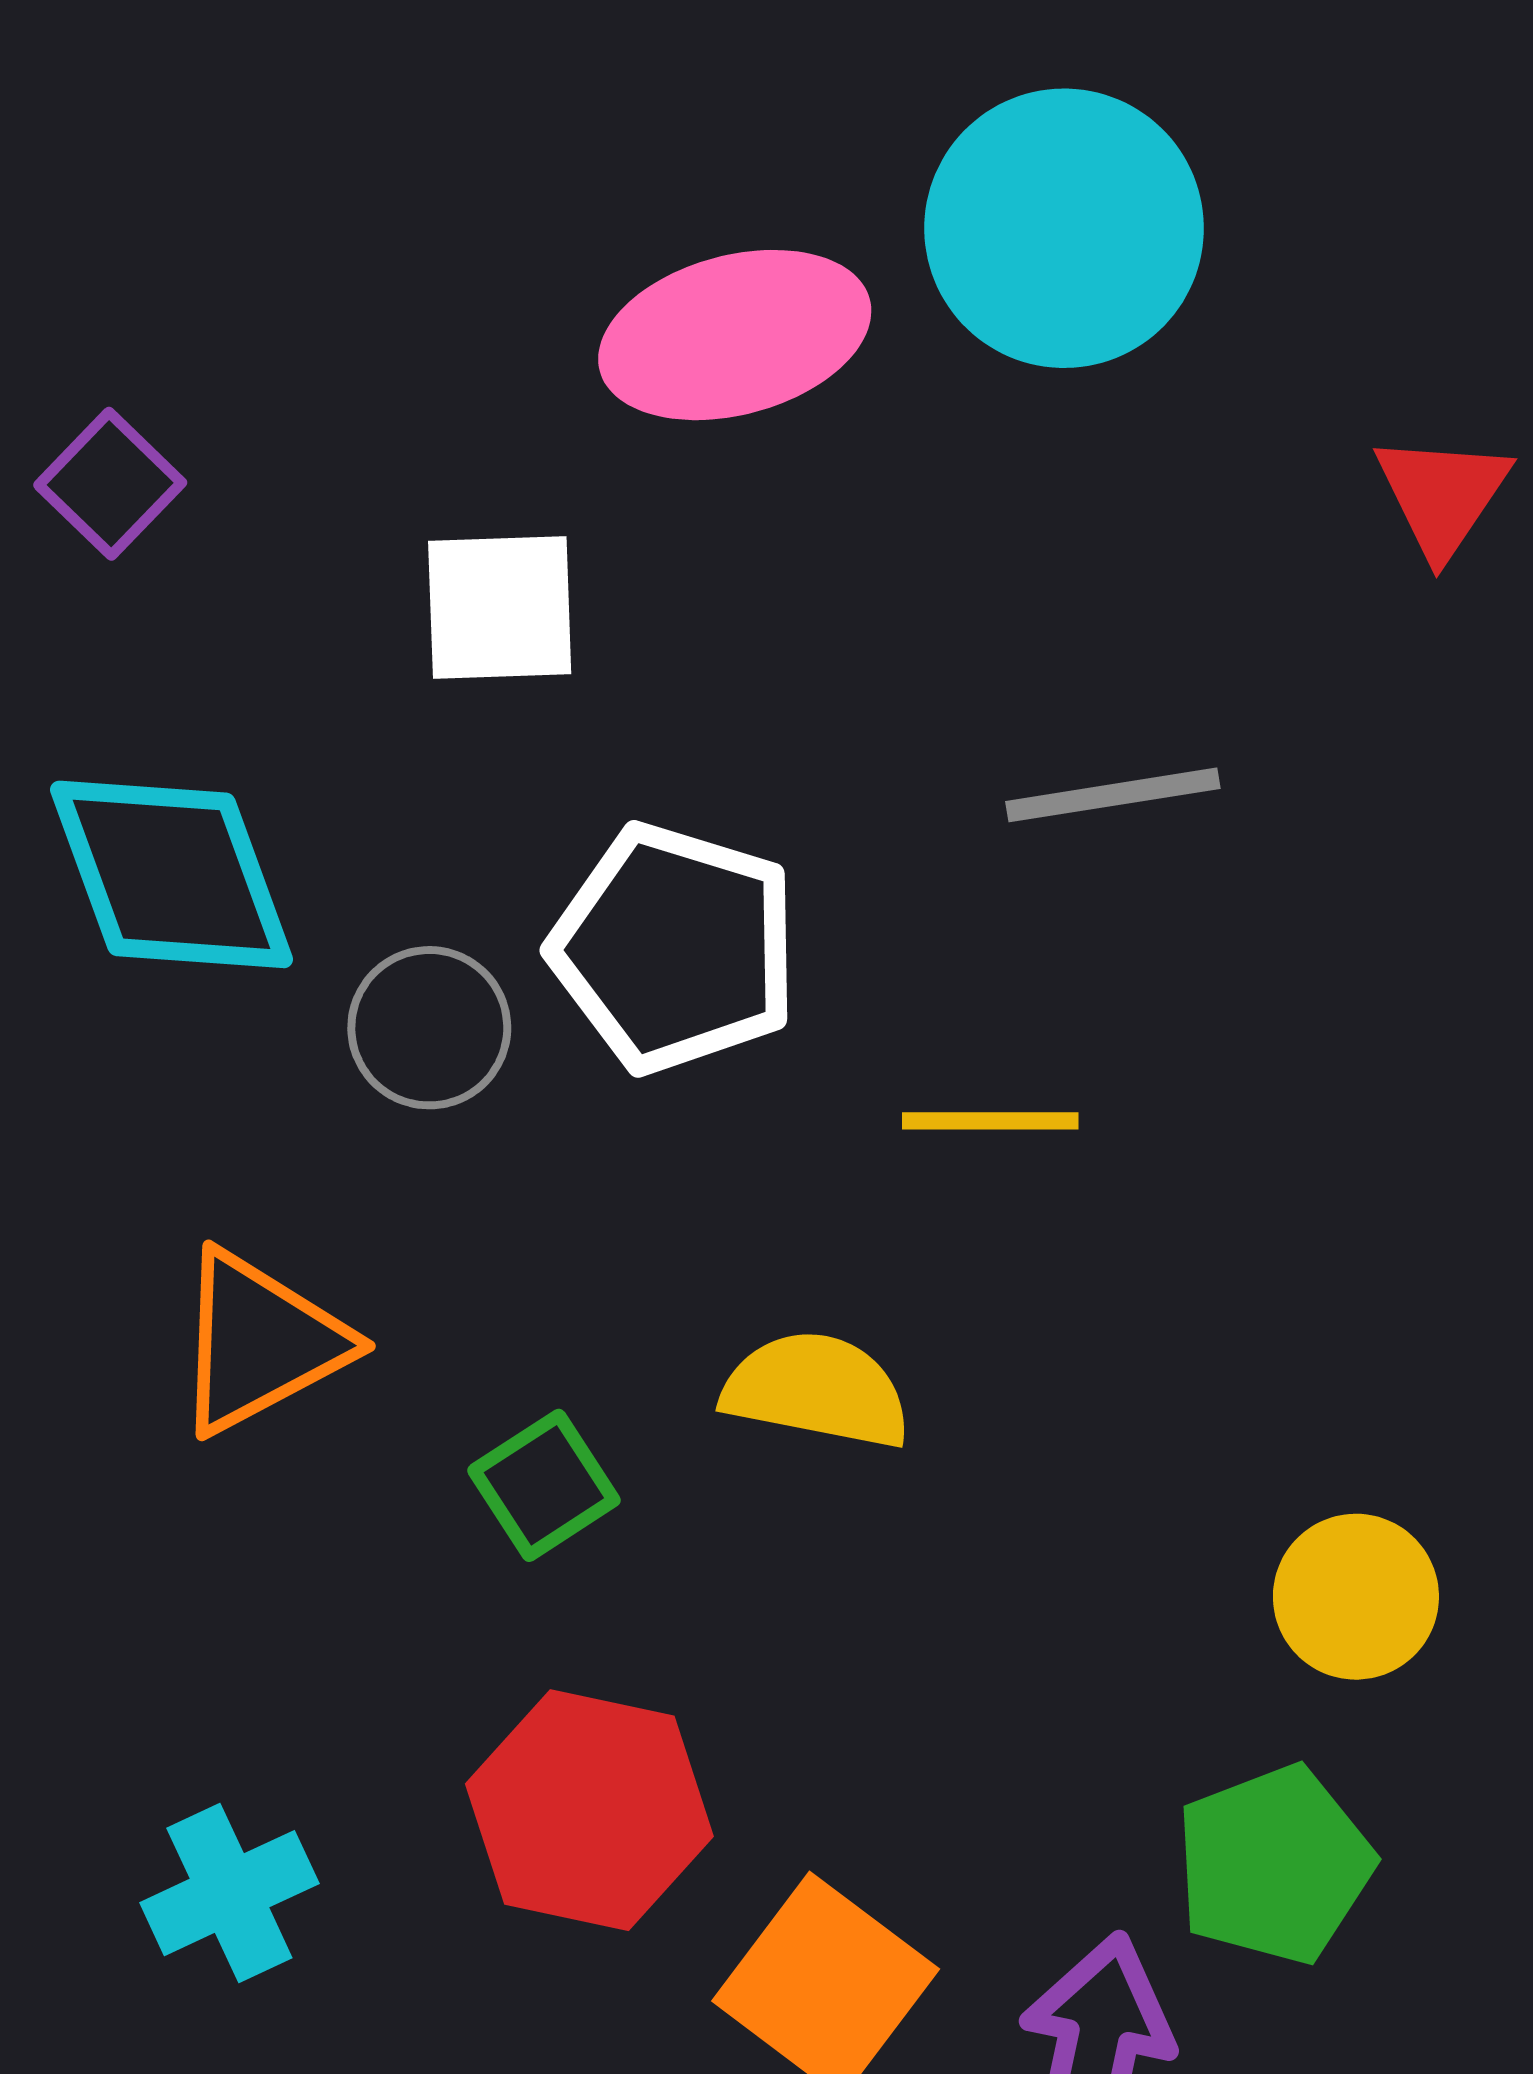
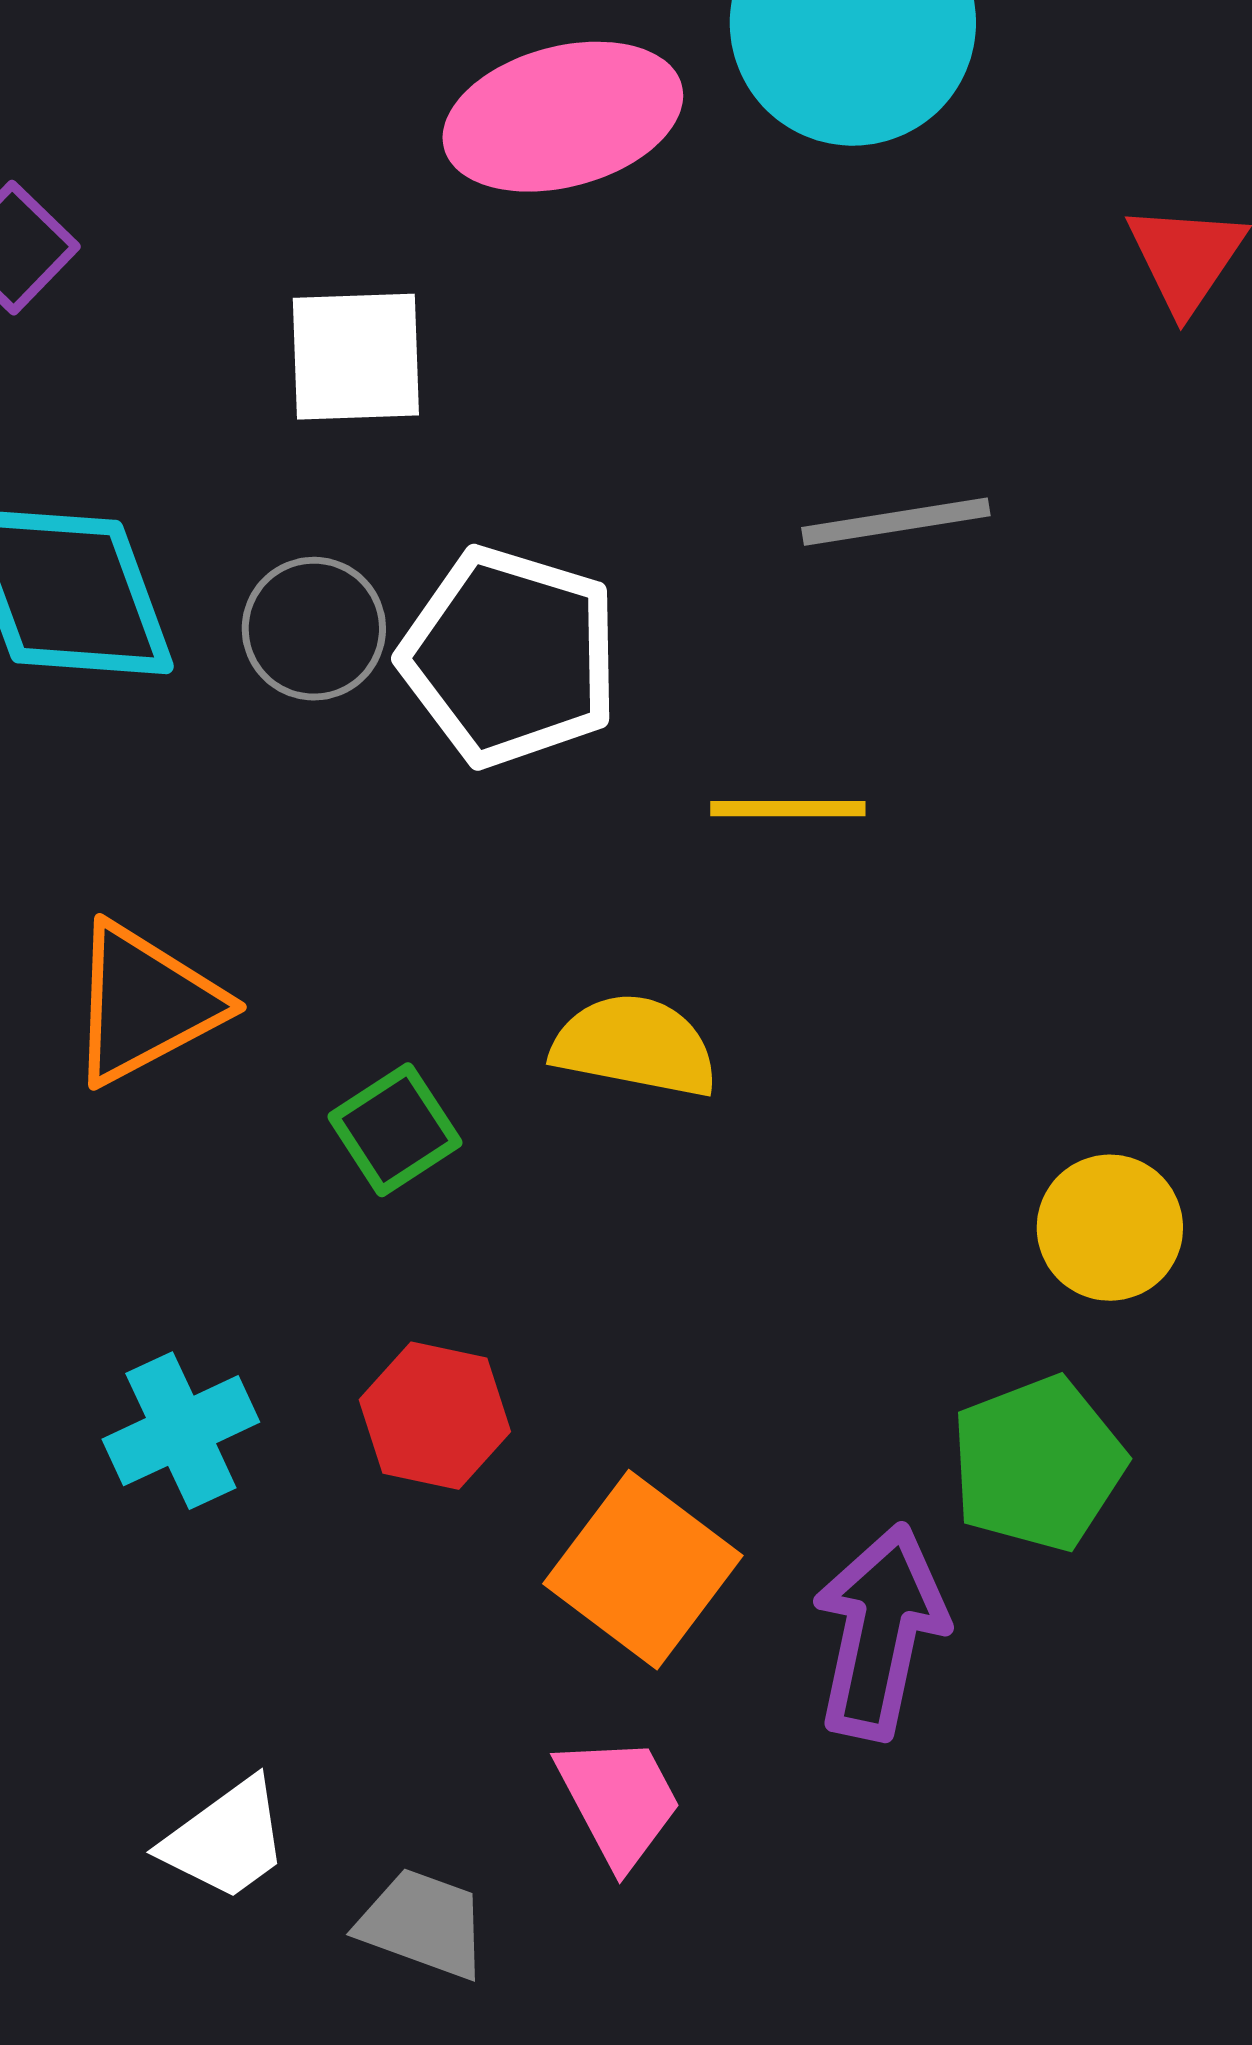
gray circle: (429, 1028) -> (314, 629), moved
red hexagon: (589, 1810) -> (435, 1416), size x0.7
cyan cross: (229, 1893) -> (181, 1431), moved

